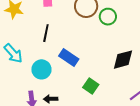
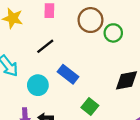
black line: (46, 33) -> (45, 46), turned 36

